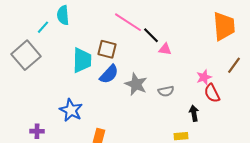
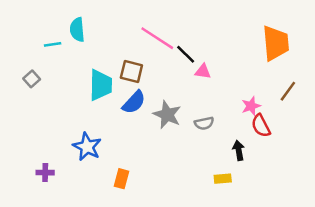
cyan line: (43, 27) -> (53, 44), turned 40
gray square: (26, 55) -> (32, 79), size x0.5

